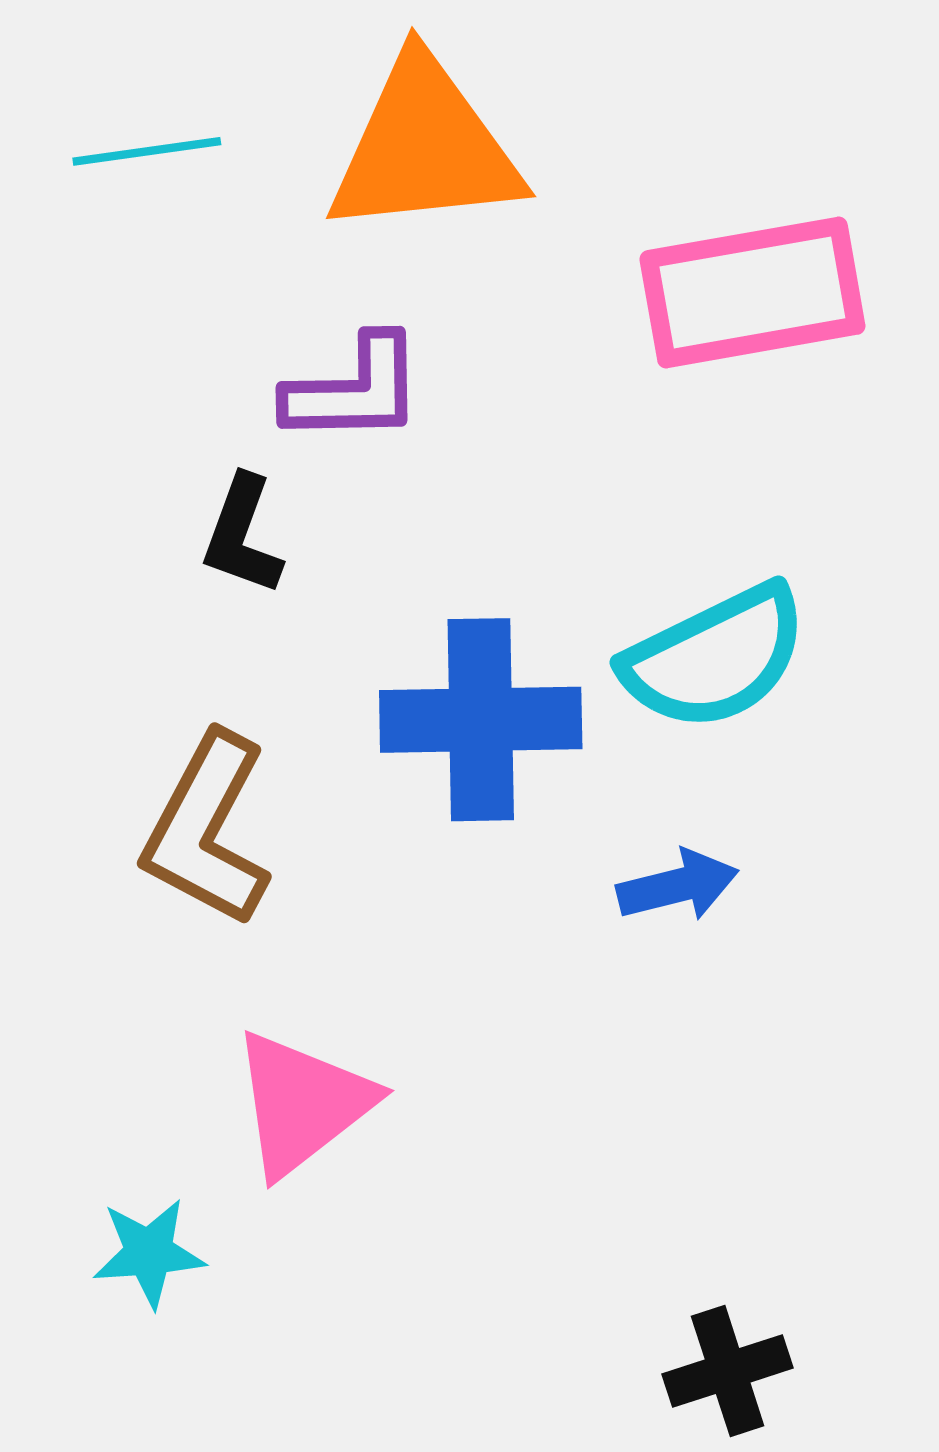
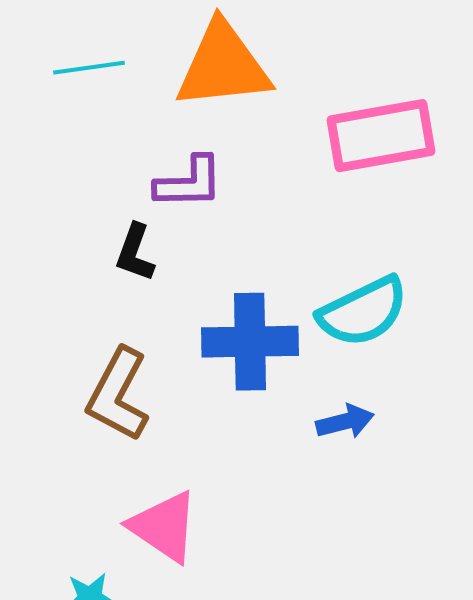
pink triangle: (302, 1103) -> (164, 527), turned -48

